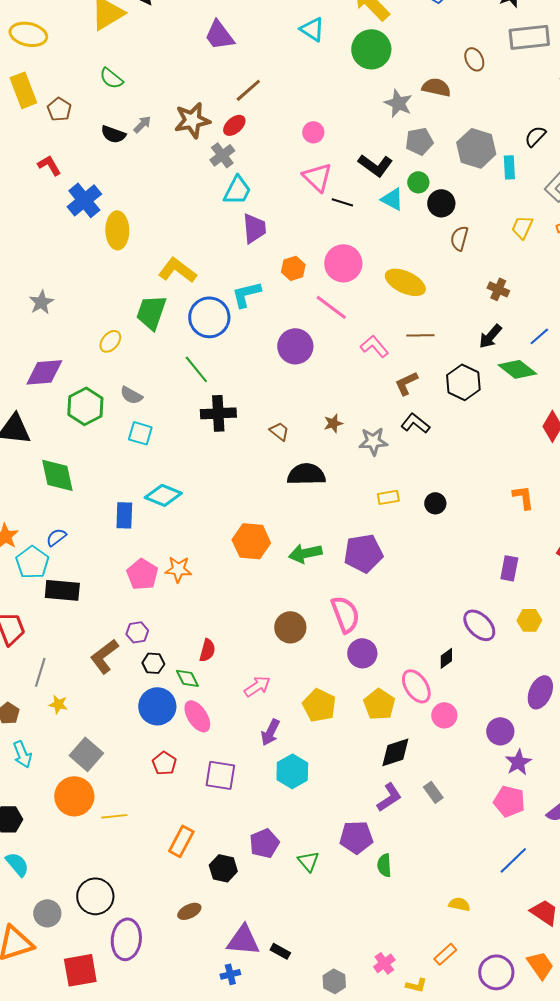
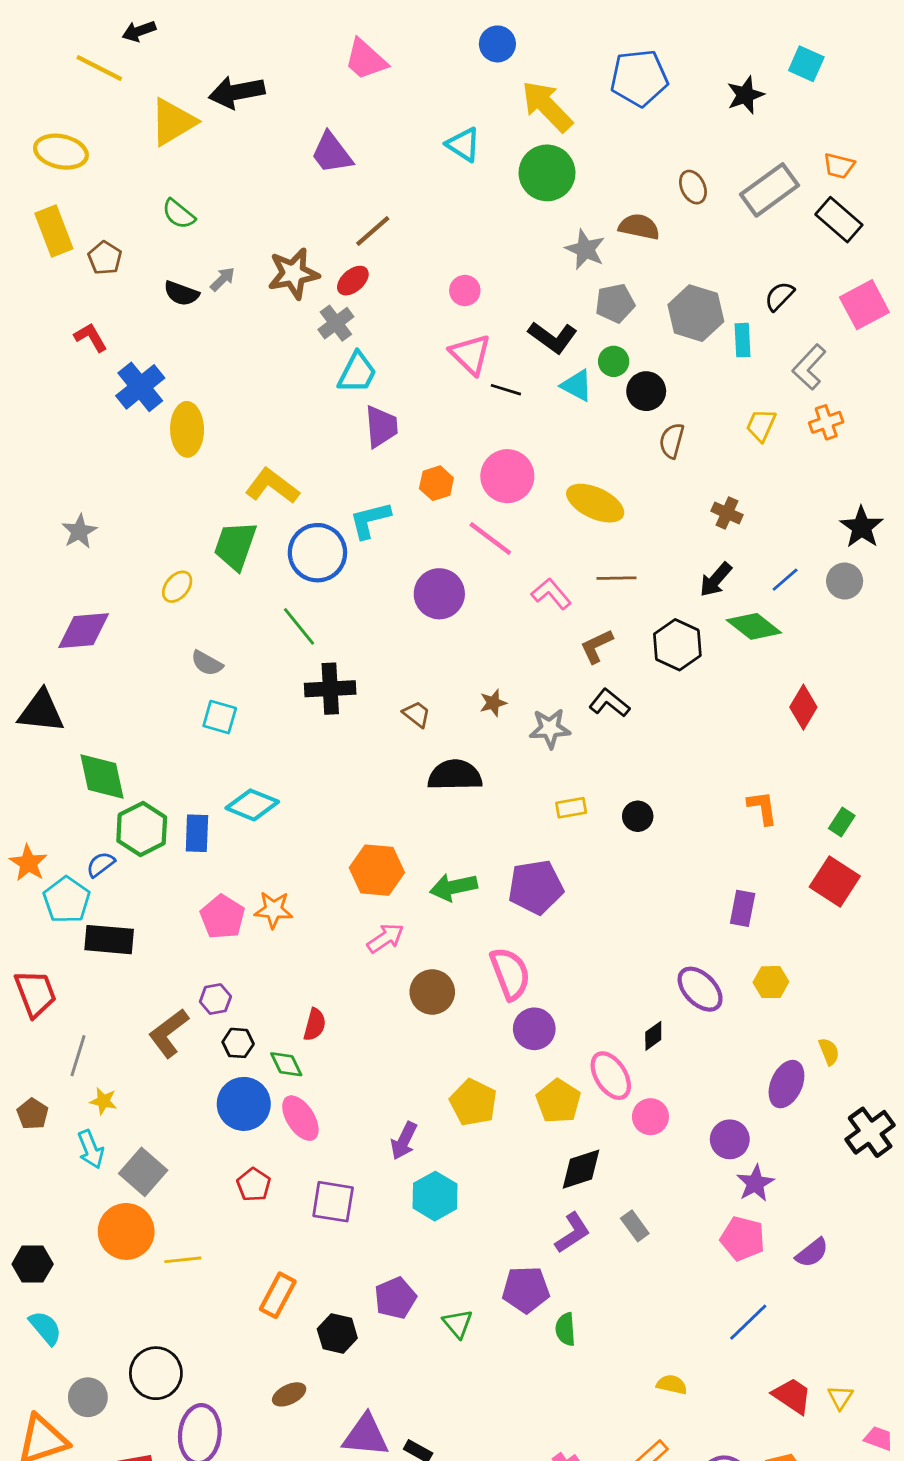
gray rectangle: (529, 37) -> (769, 190), moved, turned -30
green hexagon: (85, 406) -> (142, 829), moved
pink arrow: (257, 686) -> (385, 938), moved
cyan arrow: (22, 754) -> (91, 1149), moved

